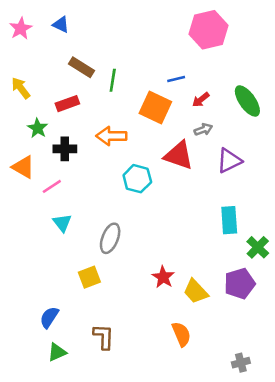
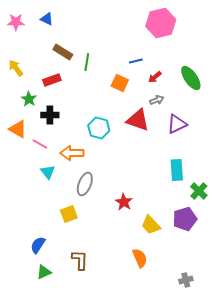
pink star: (21, 28) -> (16, 22), turned 30
orange square: (155, 107) -> (120, 83), size x0.7
orange arrow: (111, 136) -> (72, 153), moved
cyan hexagon: (137, 179) -> (99, 128), moved
pink line: (52, 186) -> (40, 144), turned 63
red star: (163, 277) -> (124, 202), moved

